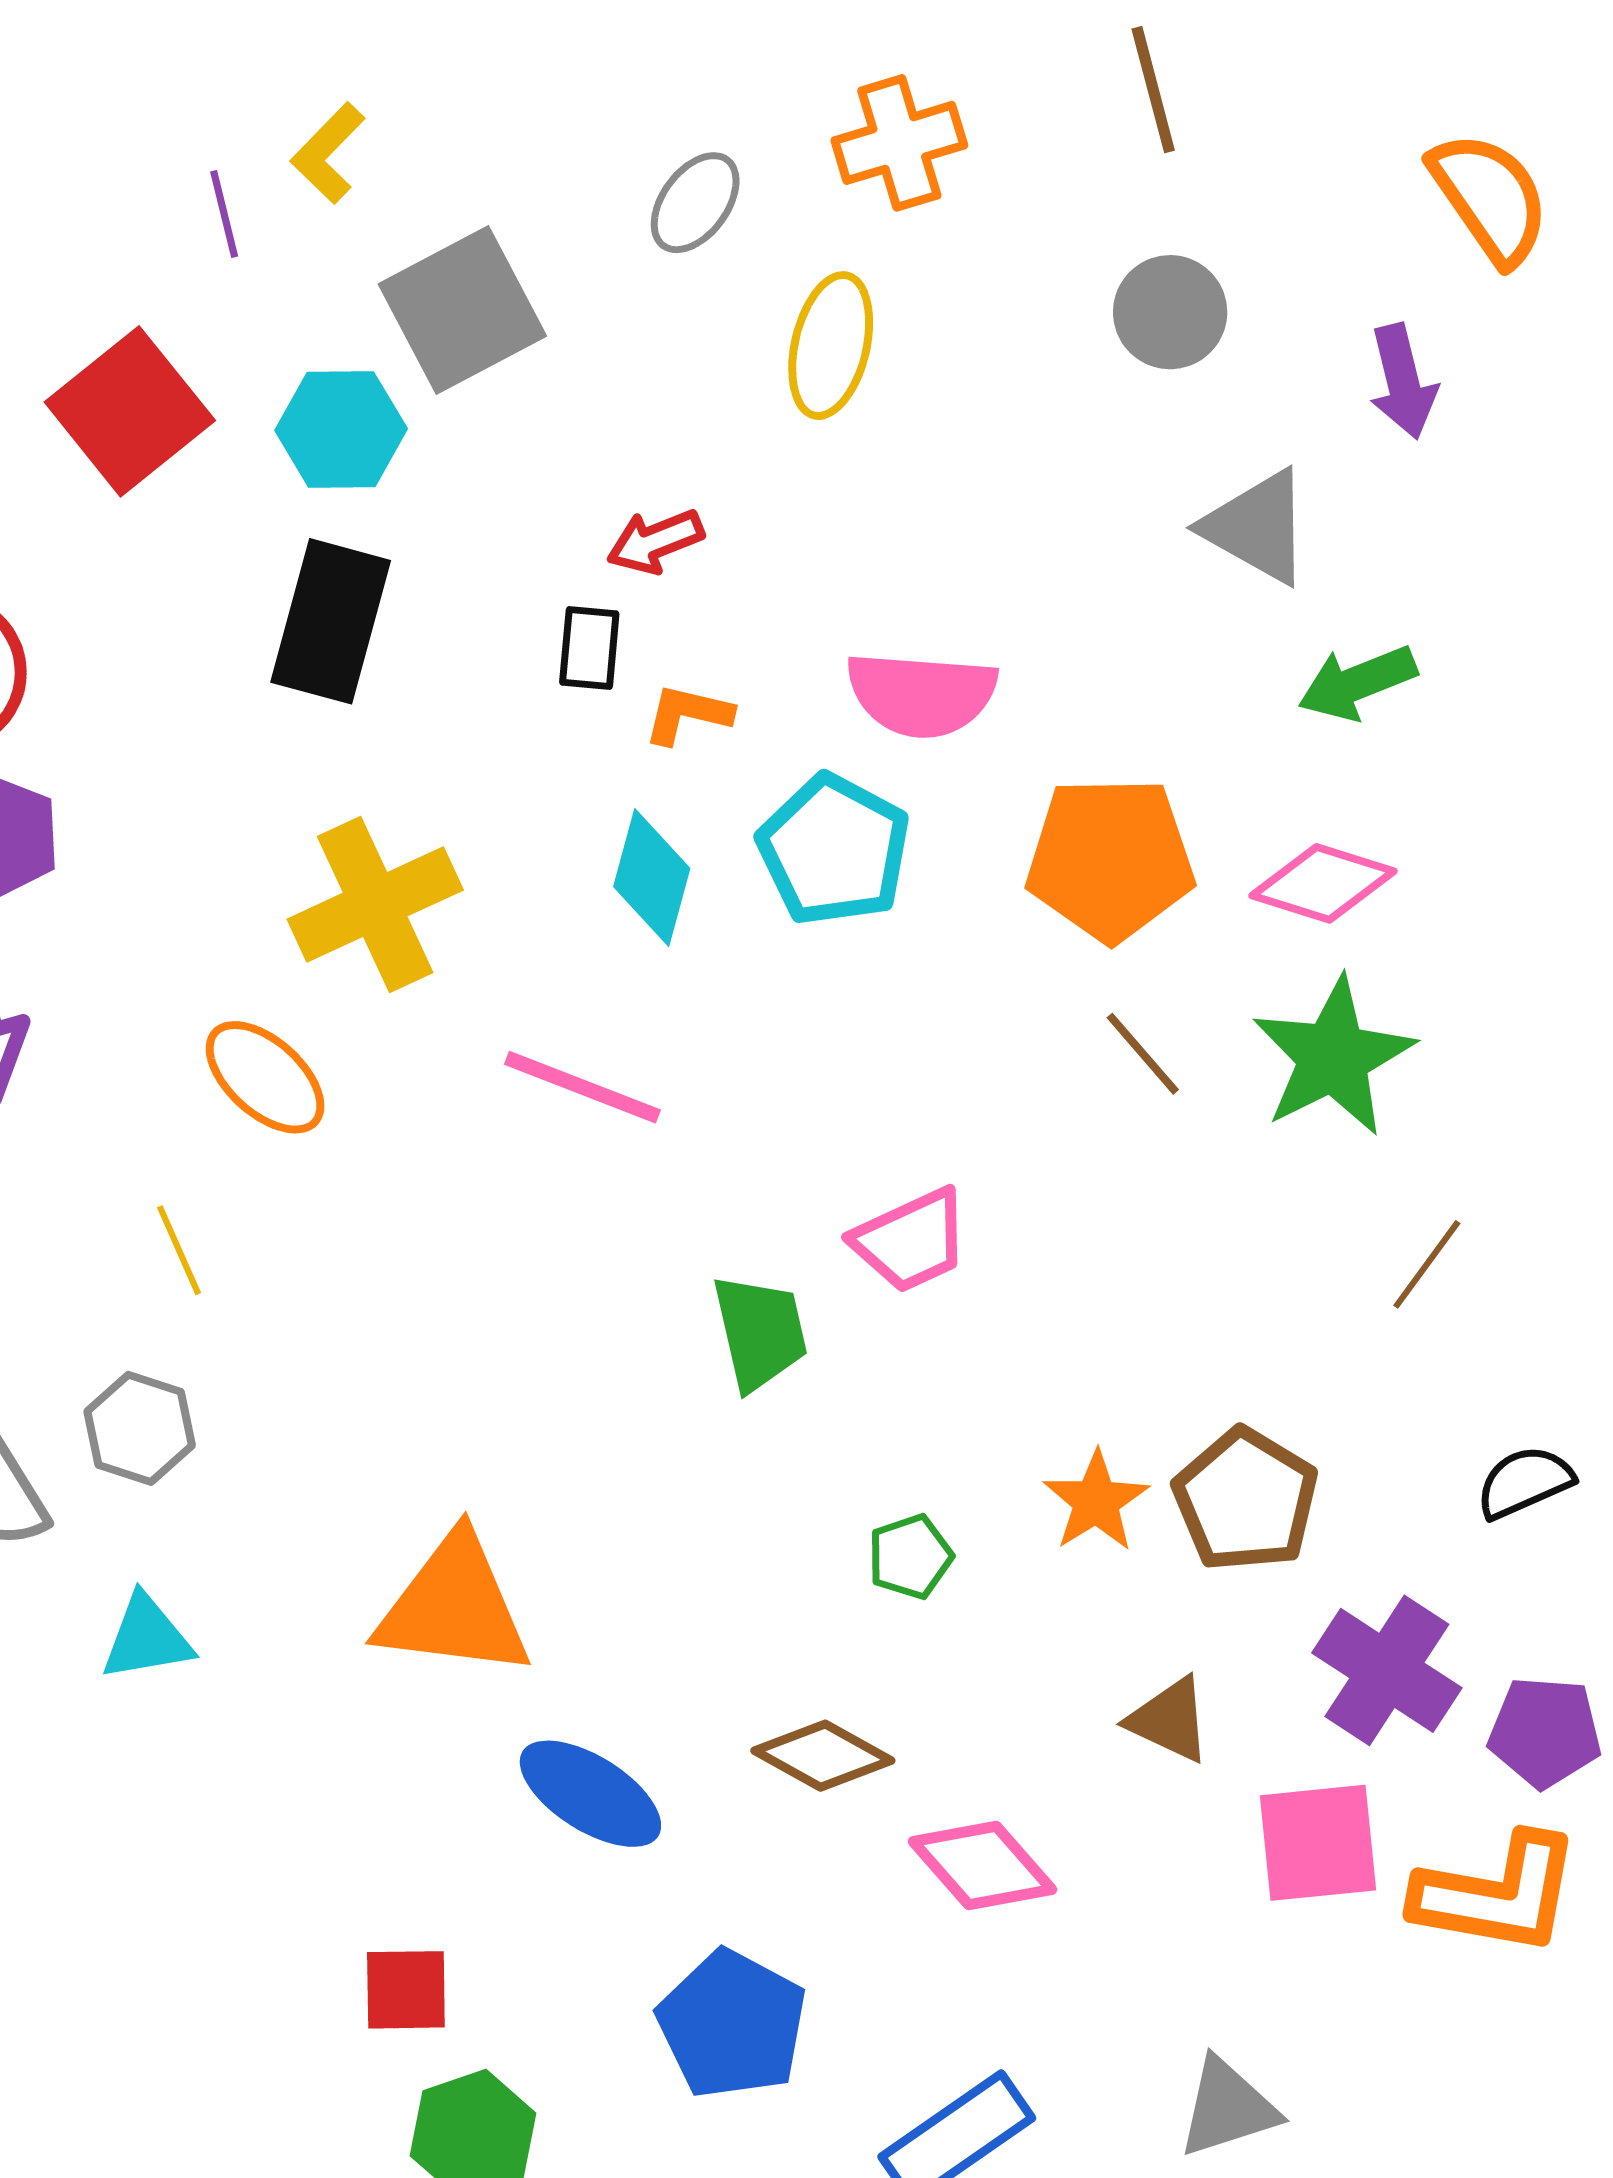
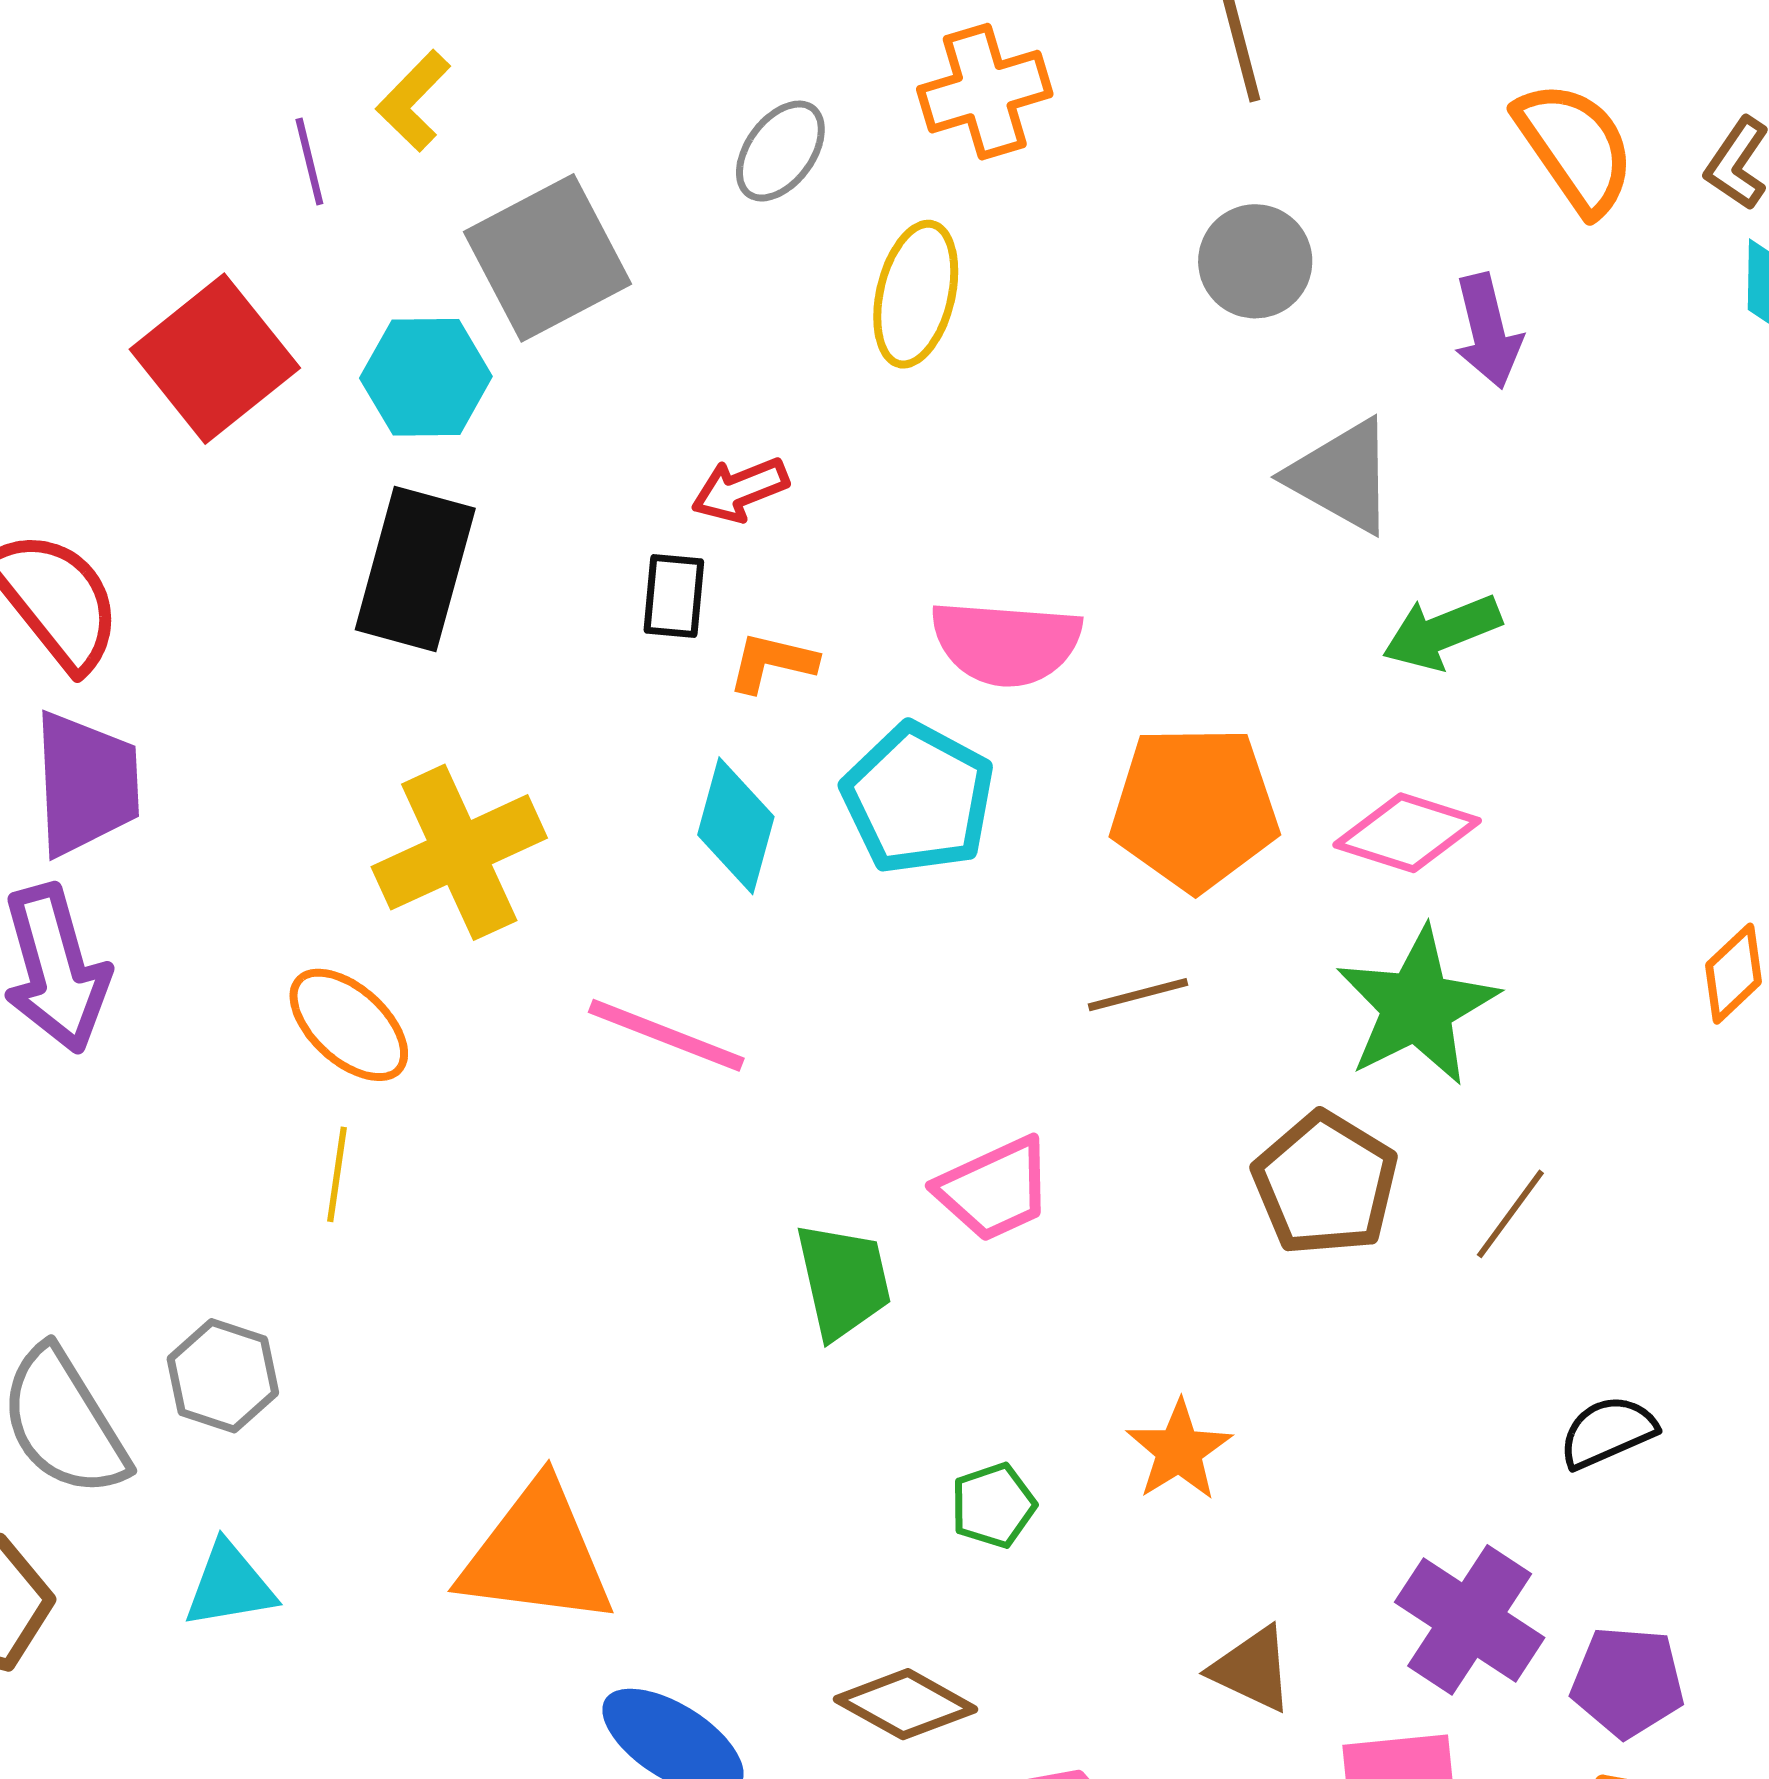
brown line: (1143, 1054) -> (1138, 995), moved, turned -64
yellow line: (179, 1250) -> (337, 1174), moved, turned 32
brown pentagon: (1246, 1500) -> (1325, 1184), moved

